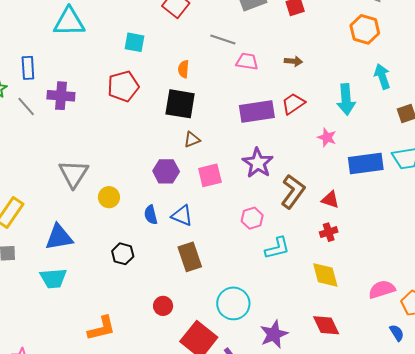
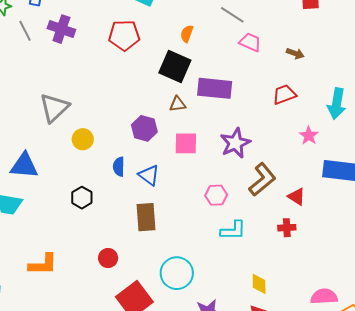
purple rectangle: (257, 112) -> (215, 88), moved
yellow diamond: (325, 275) -> (259, 284), moved, size x0.7

